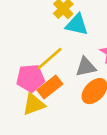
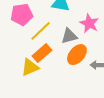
pink pentagon: (30, 78) -> (22, 15), moved

